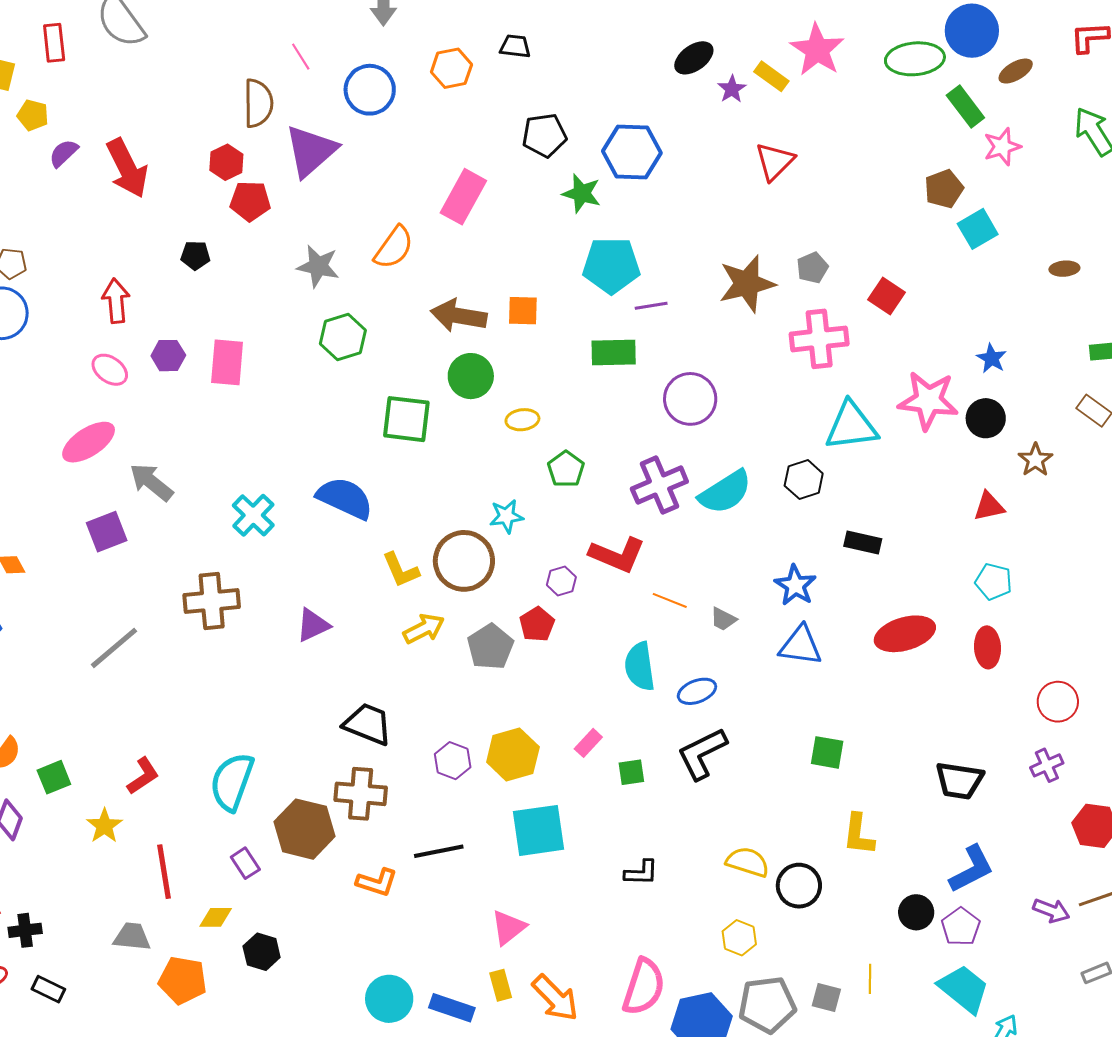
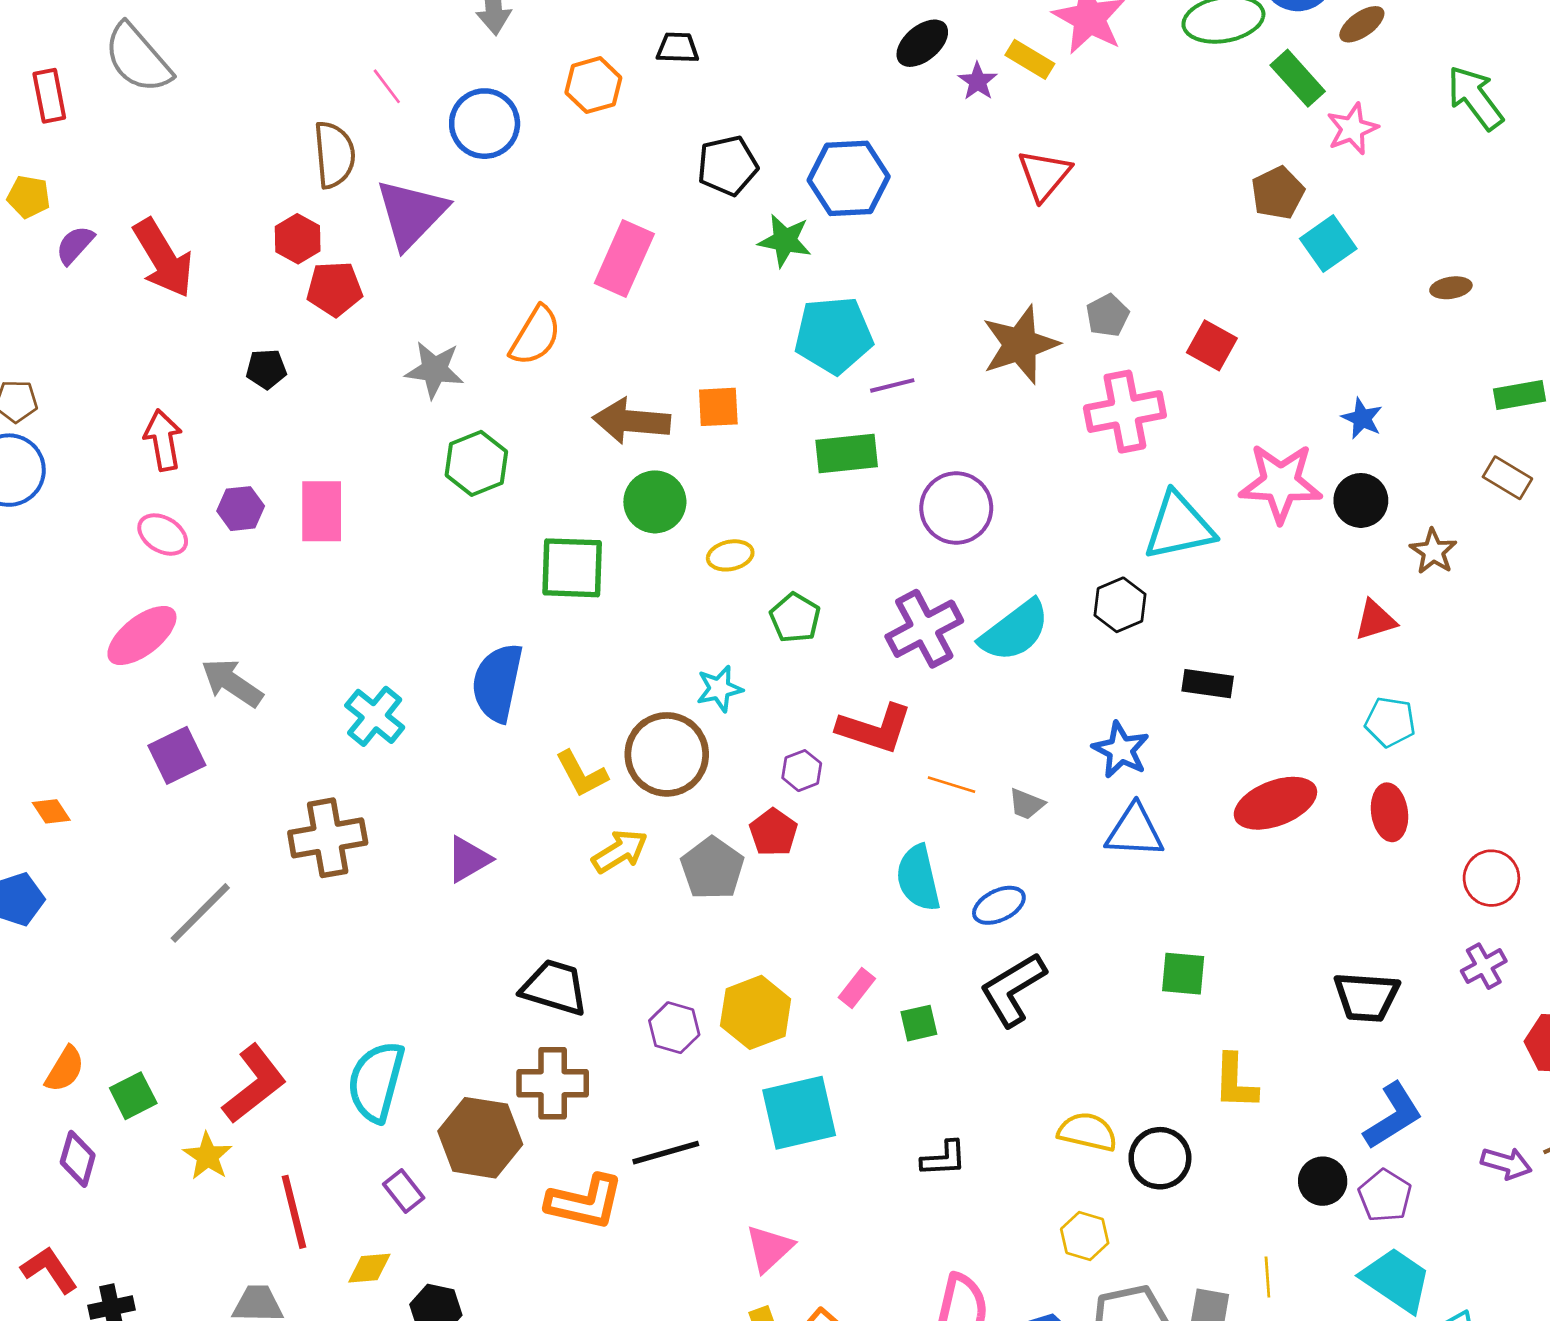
blue semicircle: (345, 498) -> (497, 683), turned -98
red L-shape: (143, 776) -> (254, 1084), size x1.5
orange L-shape: (377, 882) -> (585, 1202), size x1.4

